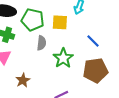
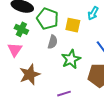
brown star: (23, 80) -> (30, 74), size x1.5

